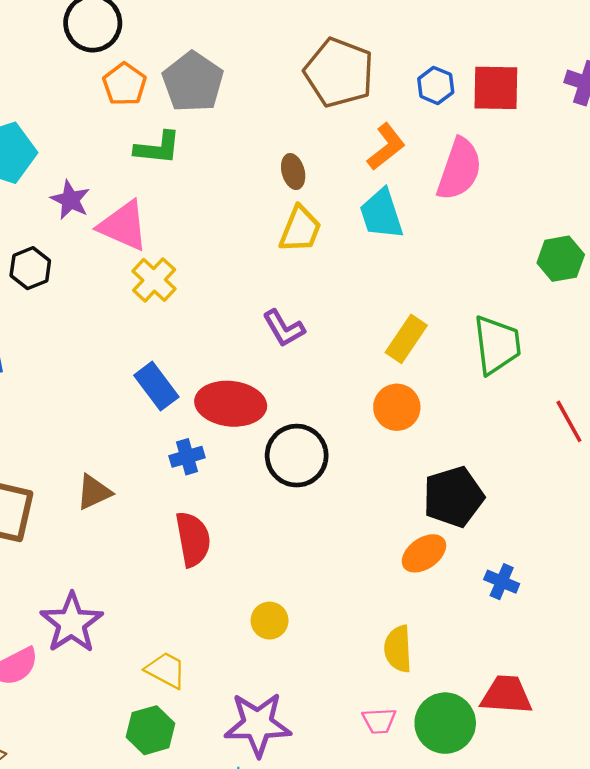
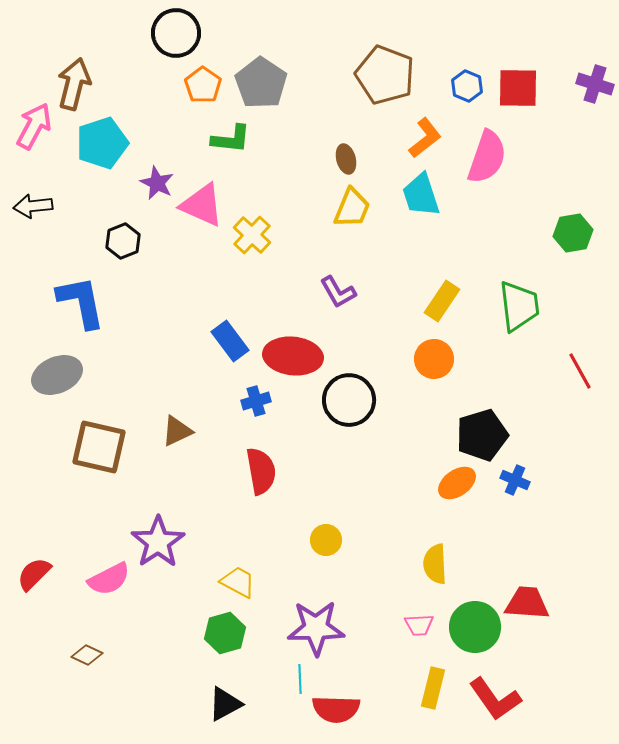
yellow cross: (154, 280) -> (252, 235), moved
blue cross: (502, 582) -> (515, 480), moved

